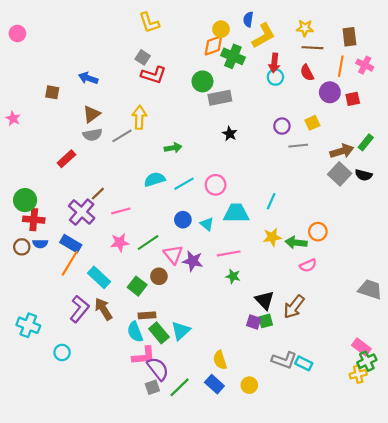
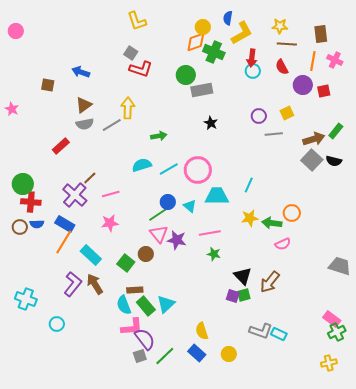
pink circle: (216, 185) -> (198, 170), size x1.4
green line: (148, 243) -> (159, 214), moved
yellow cross: (358, 374) -> (329, 363), moved

